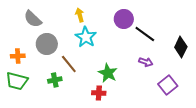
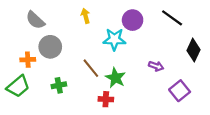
black line: (145, 34) -> (172, 18), moved
cyan star: (86, 37) -> (114, 39), moved, turned -30
orange cross: (18, 56) -> (28, 60), moved
brown line: (69, 64) -> (91, 68), moved
green trapezoid: (17, 81) -> (18, 86), turned -55

